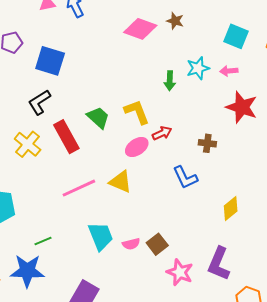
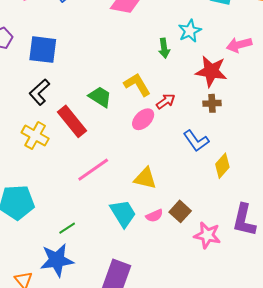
pink arrow: (229, 71) -> (239, 45), moved, size x1.4
red star: (242, 107) -> (211, 71), moved
yellow triangle: (121, 182) -> (145, 178), moved
yellow diamond: (231, 209) -> (222, 166), moved

